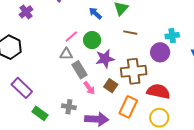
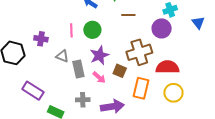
purple cross: (26, 12) -> (41, 39), moved, turned -32
pink line: (71, 37) -> (71, 30), turned -40
gray triangle: (66, 54) -> (62, 56), moved, turned 32
purple star: (105, 59) -> (99, 55), moved
gray rectangle: (79, 70) -> (78, 69), moved, turned 30

